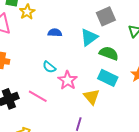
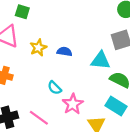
yellow star: (27, 12) -> (38, 48), moved
cyan triangle: (89, 37) -> (101, 60), turned 36

